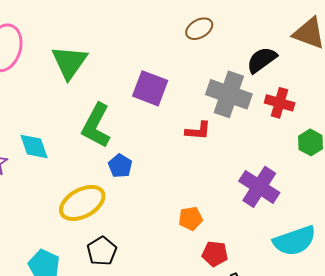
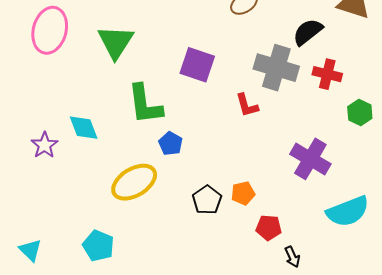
green L-shape: (96, 126) -> (145, 104), turned -33
red L-shape: (198, 131) -> (247, 105), turned 72
black pentagon: (102, 251) -> (207, 200), moved

